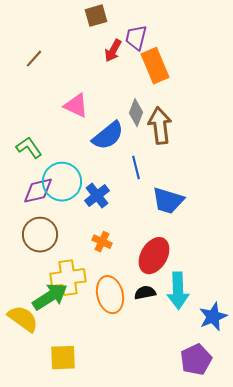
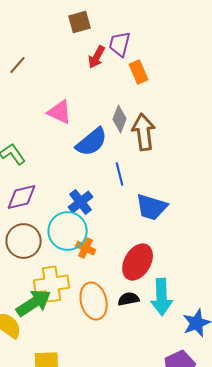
orange rectangle: (155, 66) -> (139, 72), size x0.7
cyan circle: (62, 182) -> (68, 231), moved

